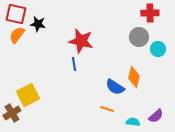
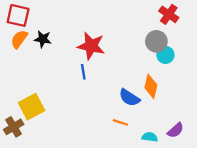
red cross: (150, 13) -> (169, 14), turned 36
black star: (38, 24) -> (43, 39), moved
cyan circle: (158, 49) -> (165, 55), moved

